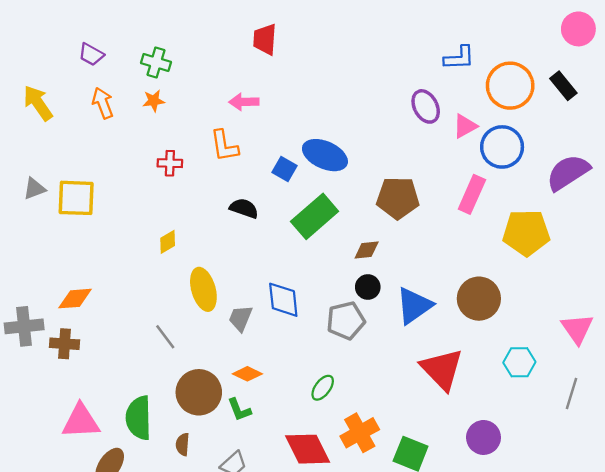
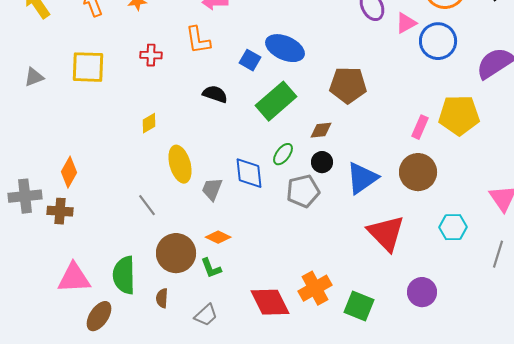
pink rectangle: (472, 194) -> (420, 127), moved, size x0.7
yellow square: (76, 198) -> (88, 67), moved
orange diamond: (75, 299) -> (69, 172), turned -56
green ellipse: (323, 388) -> (283, 154), moved

